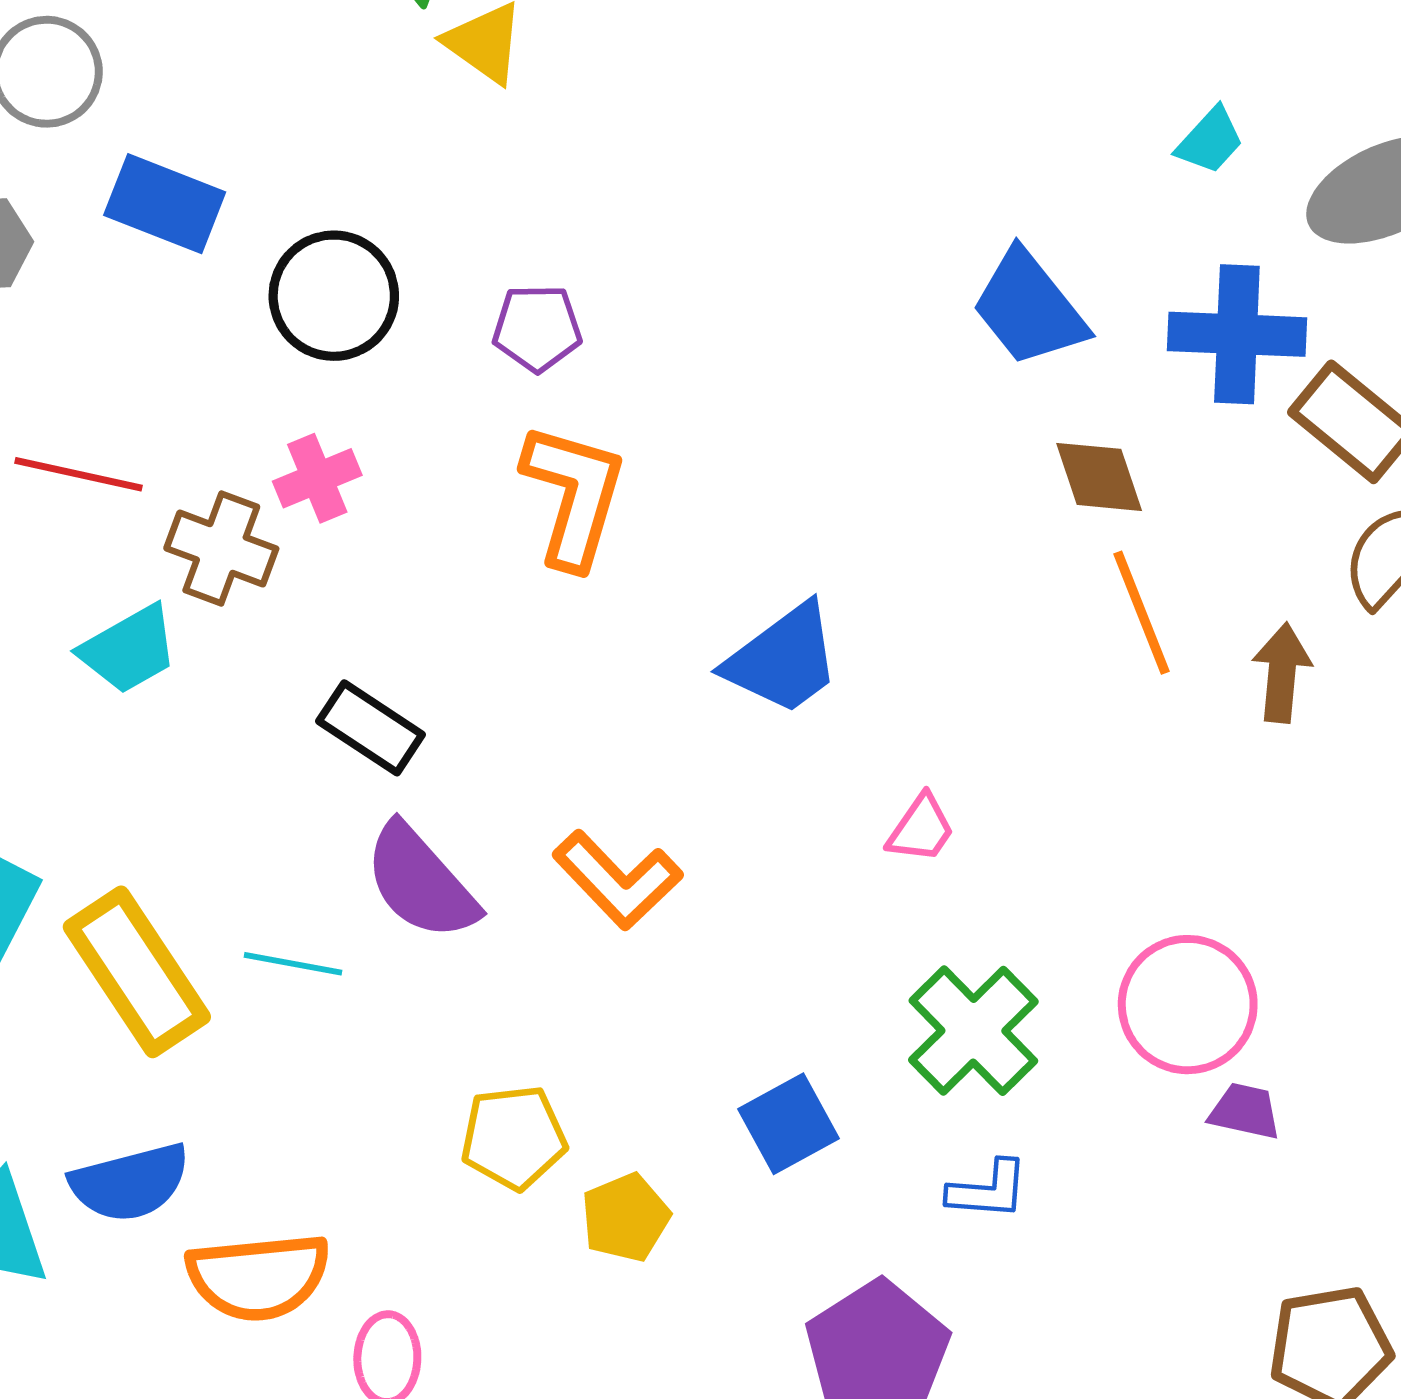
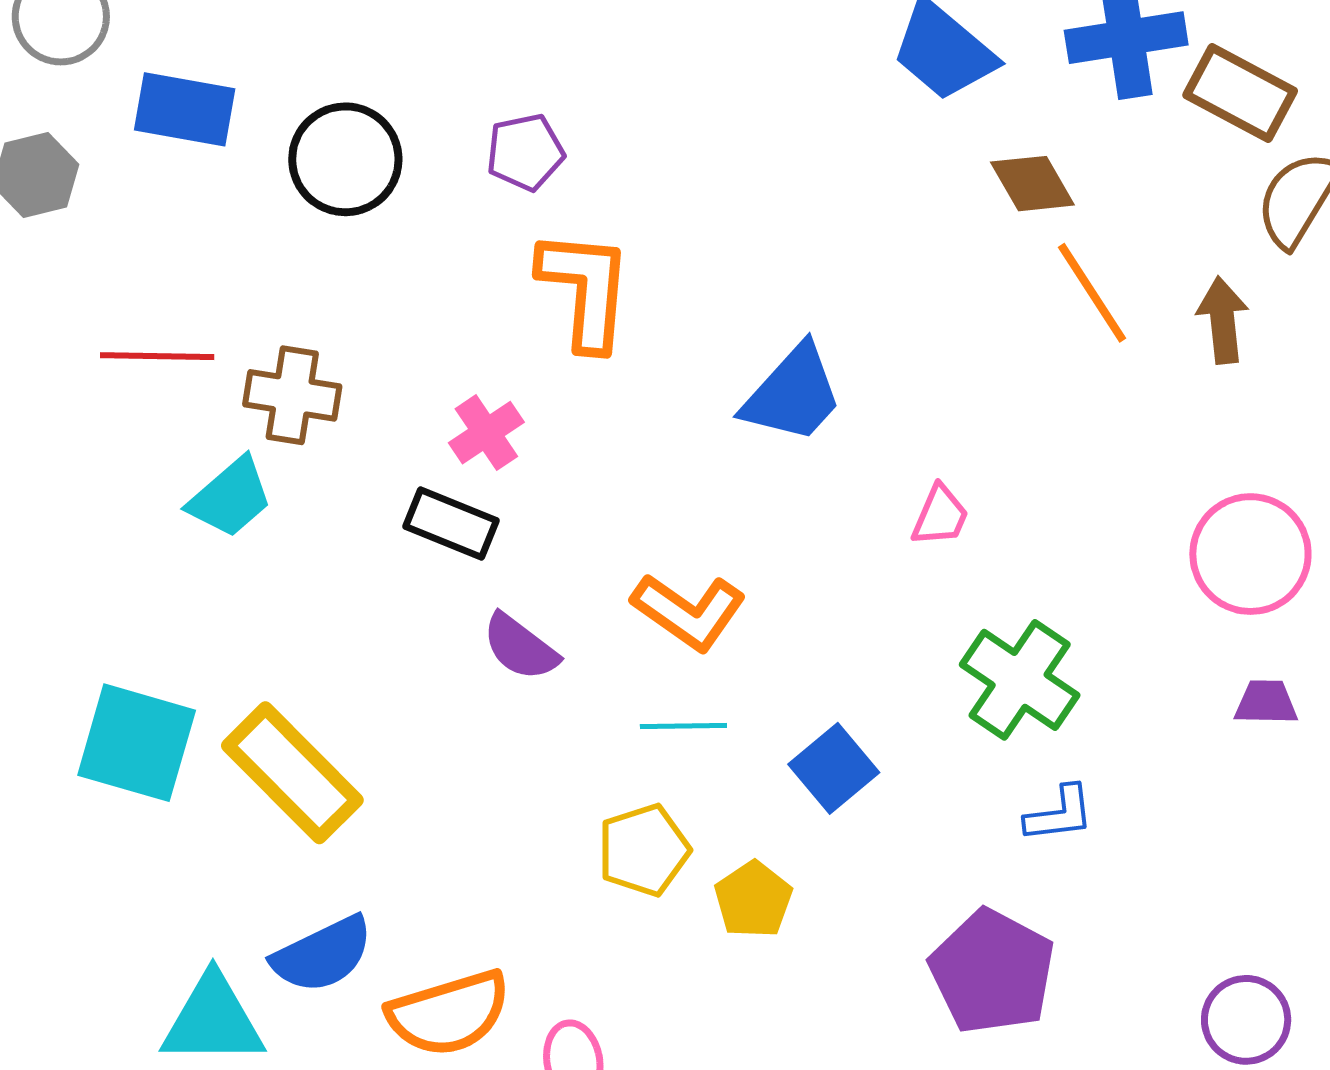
pink cross: (317, 478) -> (486, 433), moved
purple semicircle: (421, 882) -> (520, 647), size x0.7
cyan line: (293, 964) -> (683, 726), moved
pink circle: (1188, 1005) -> (1250, 554), moved
blue square: (789, 1124) -> (834, 768), moved

